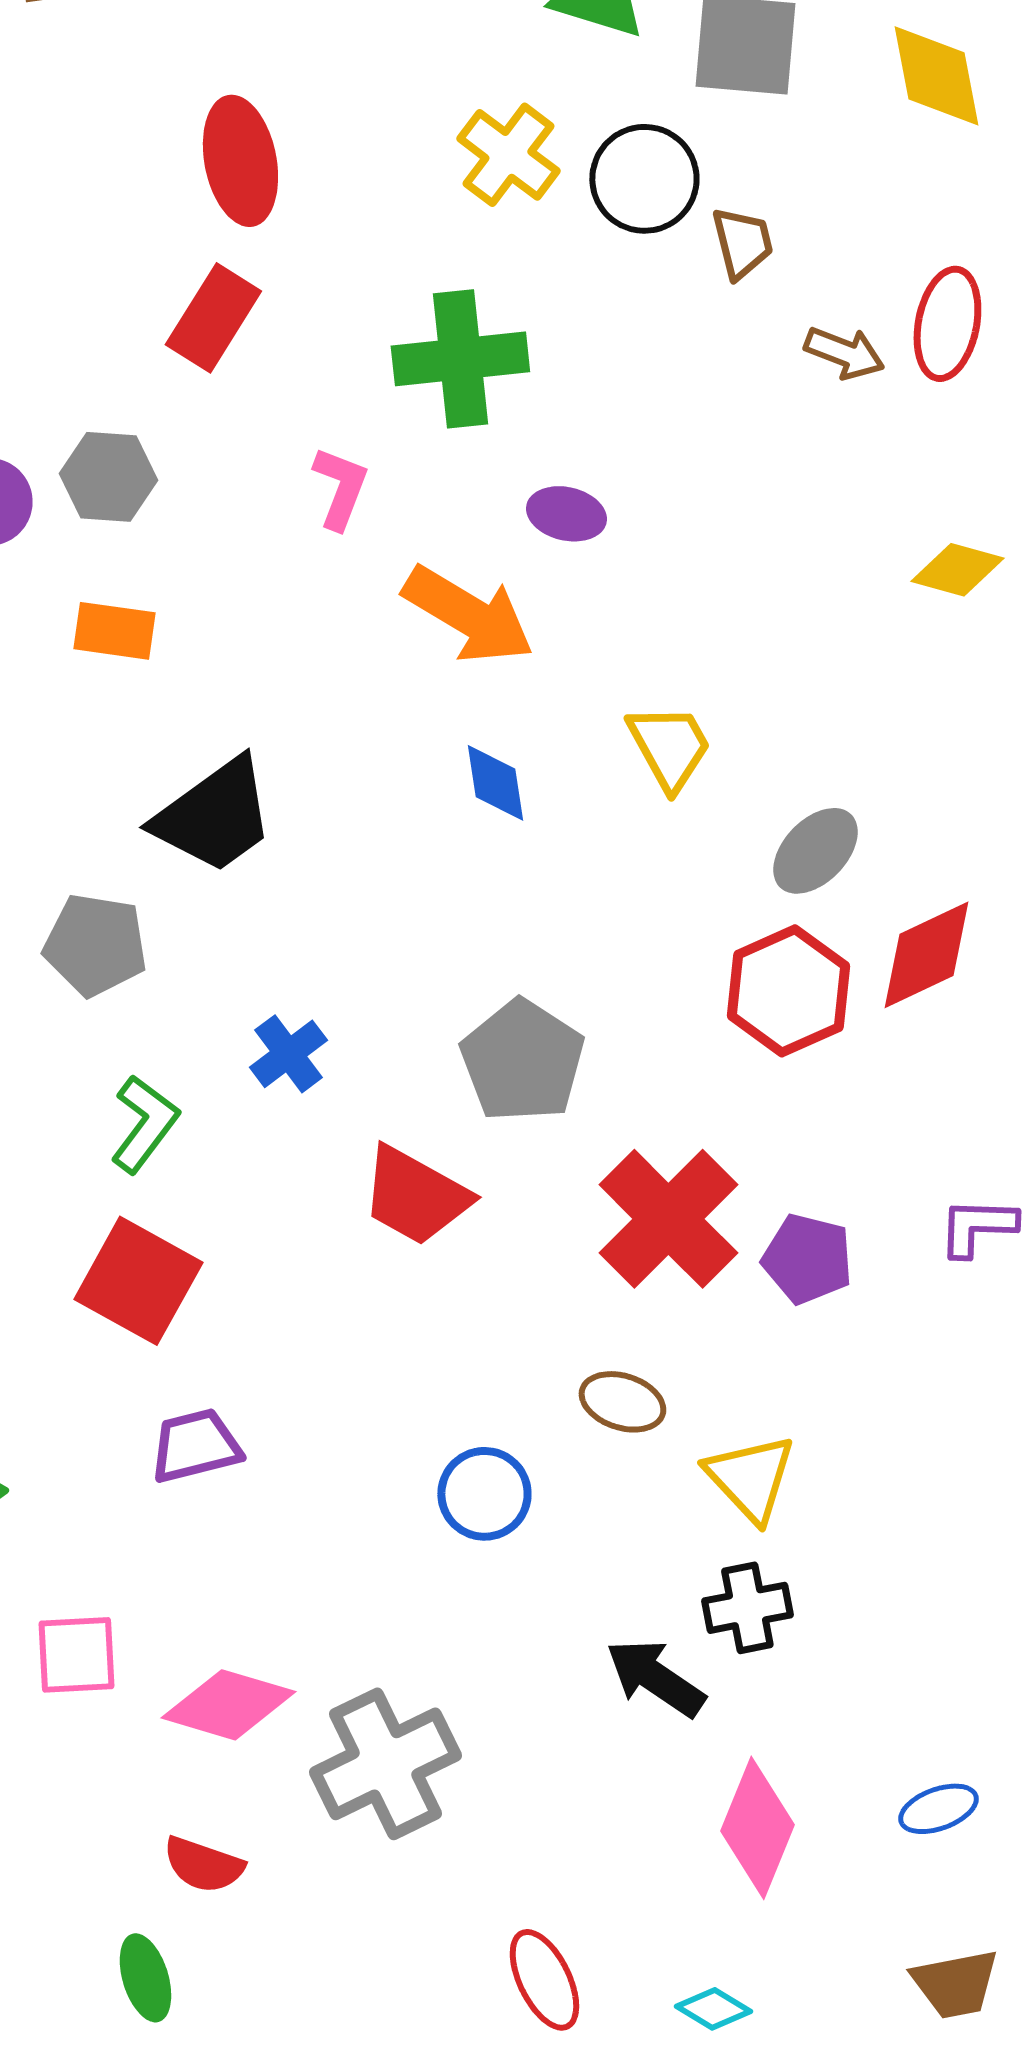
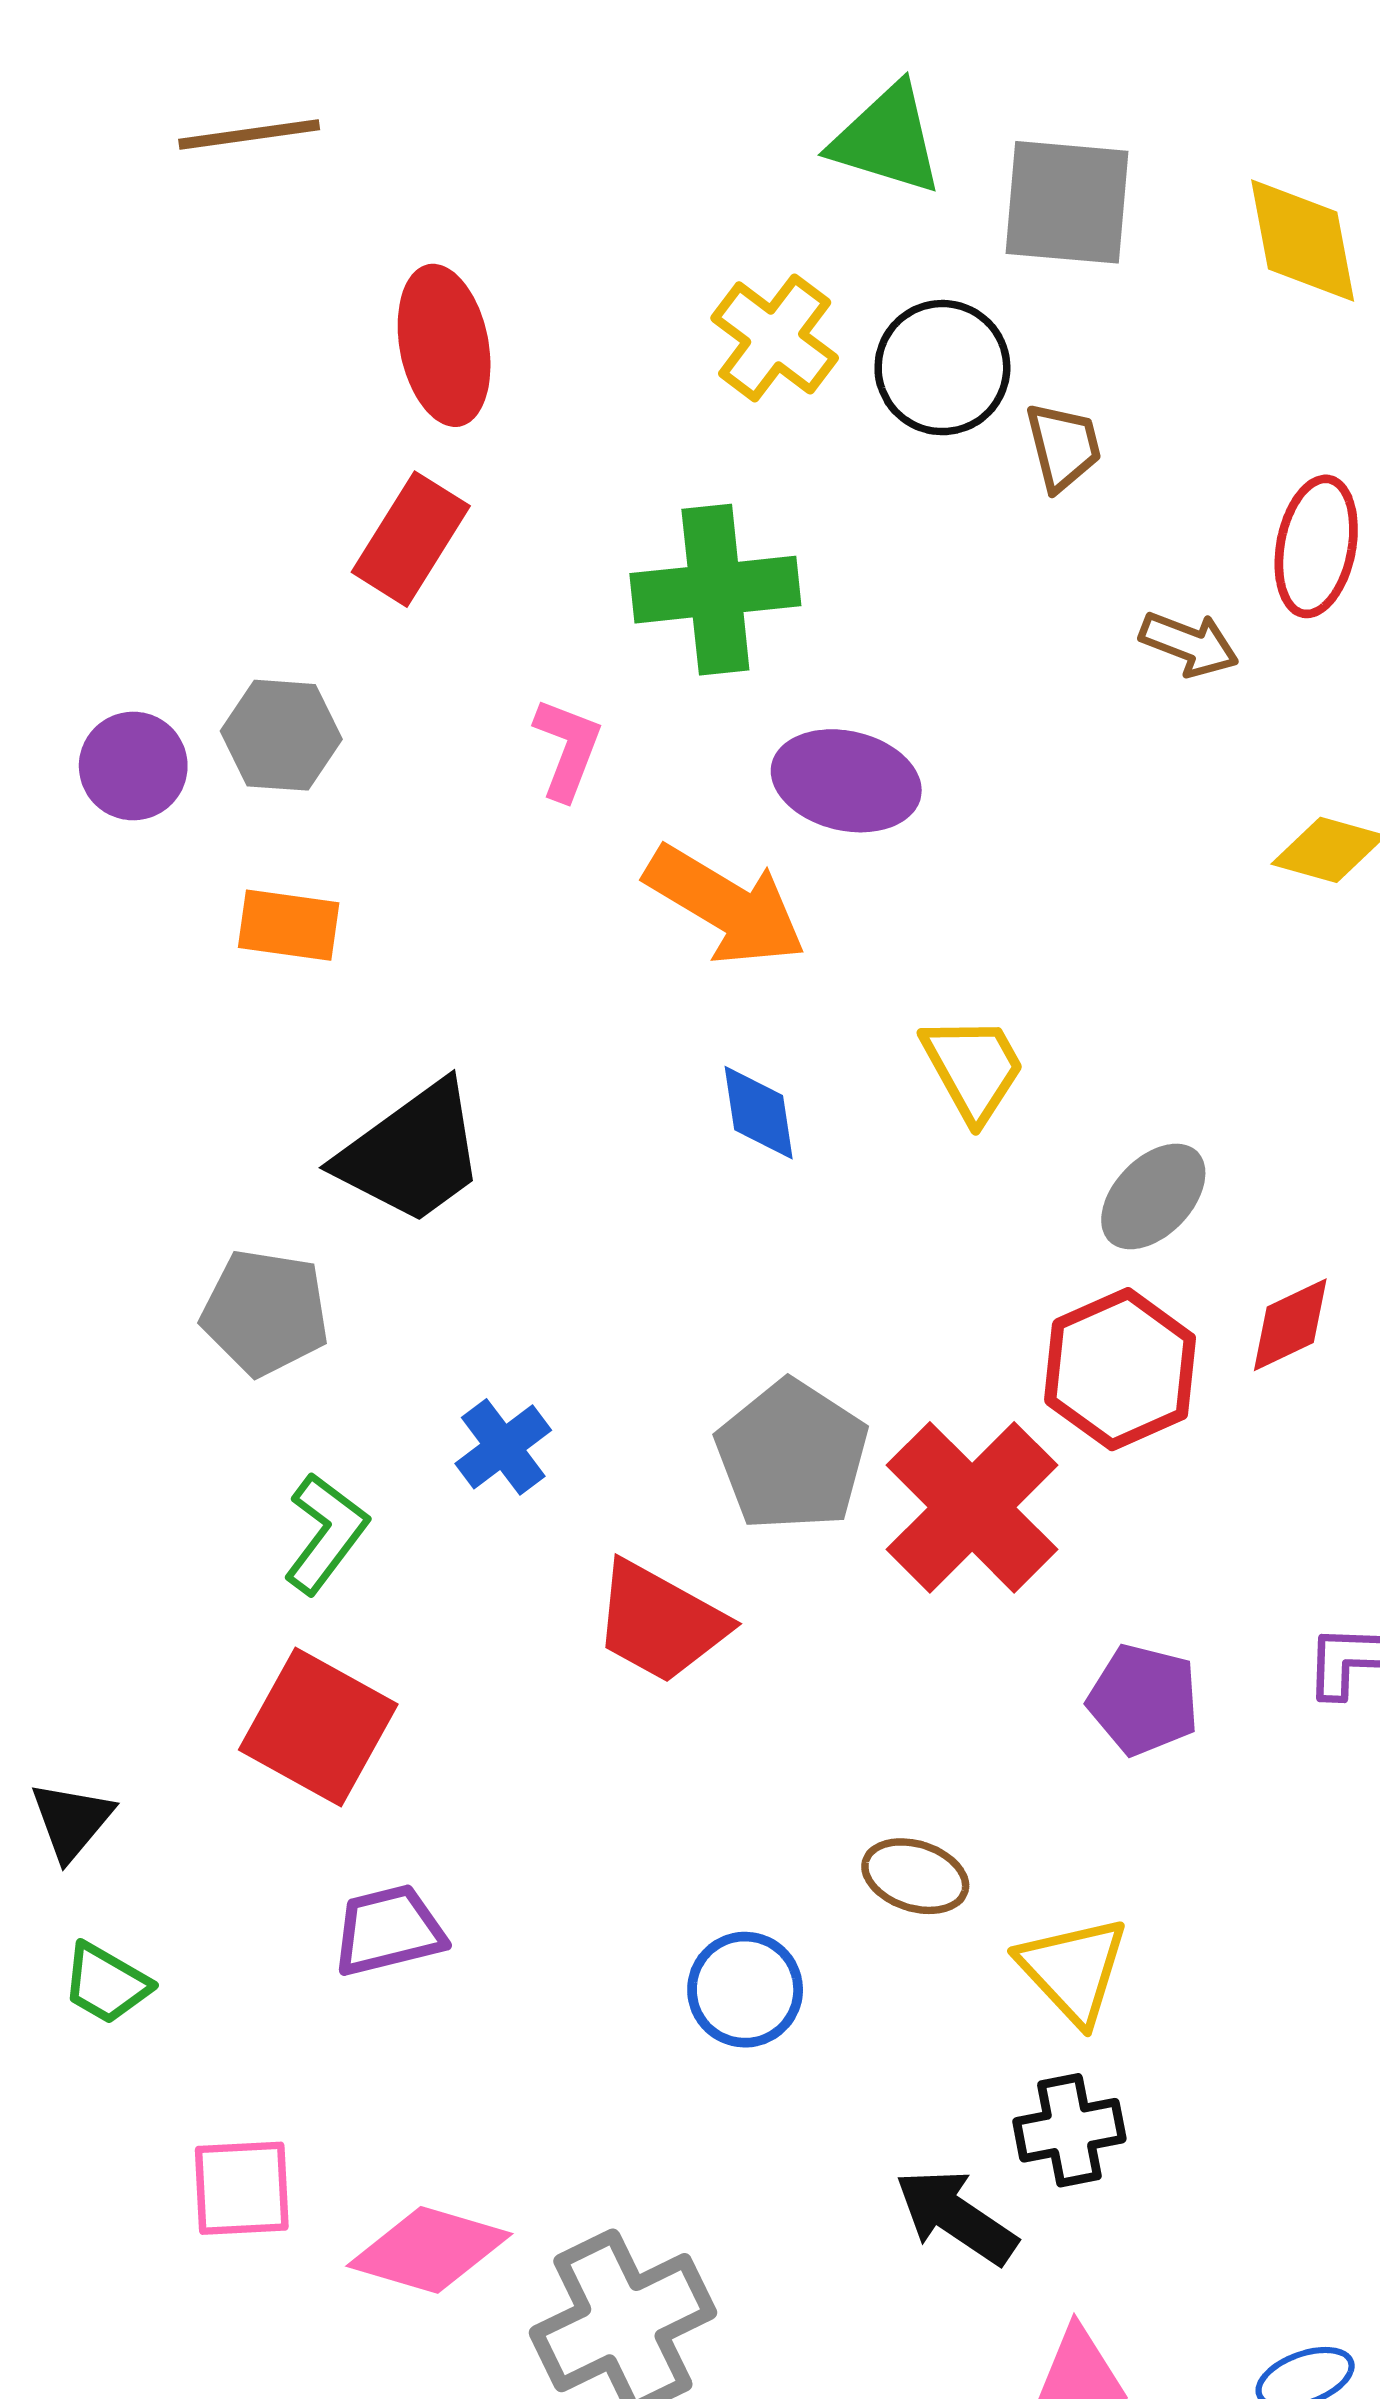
brown arrow: (844, 353) -> (1189, 644), moved
purple ellipse: (566, 514) -> (846, 781), size x1.5
red diamond: (926, 955) -> (1290, 1325), size x0.7
red cross: (668, 1219) -> (972, 1507), moved

